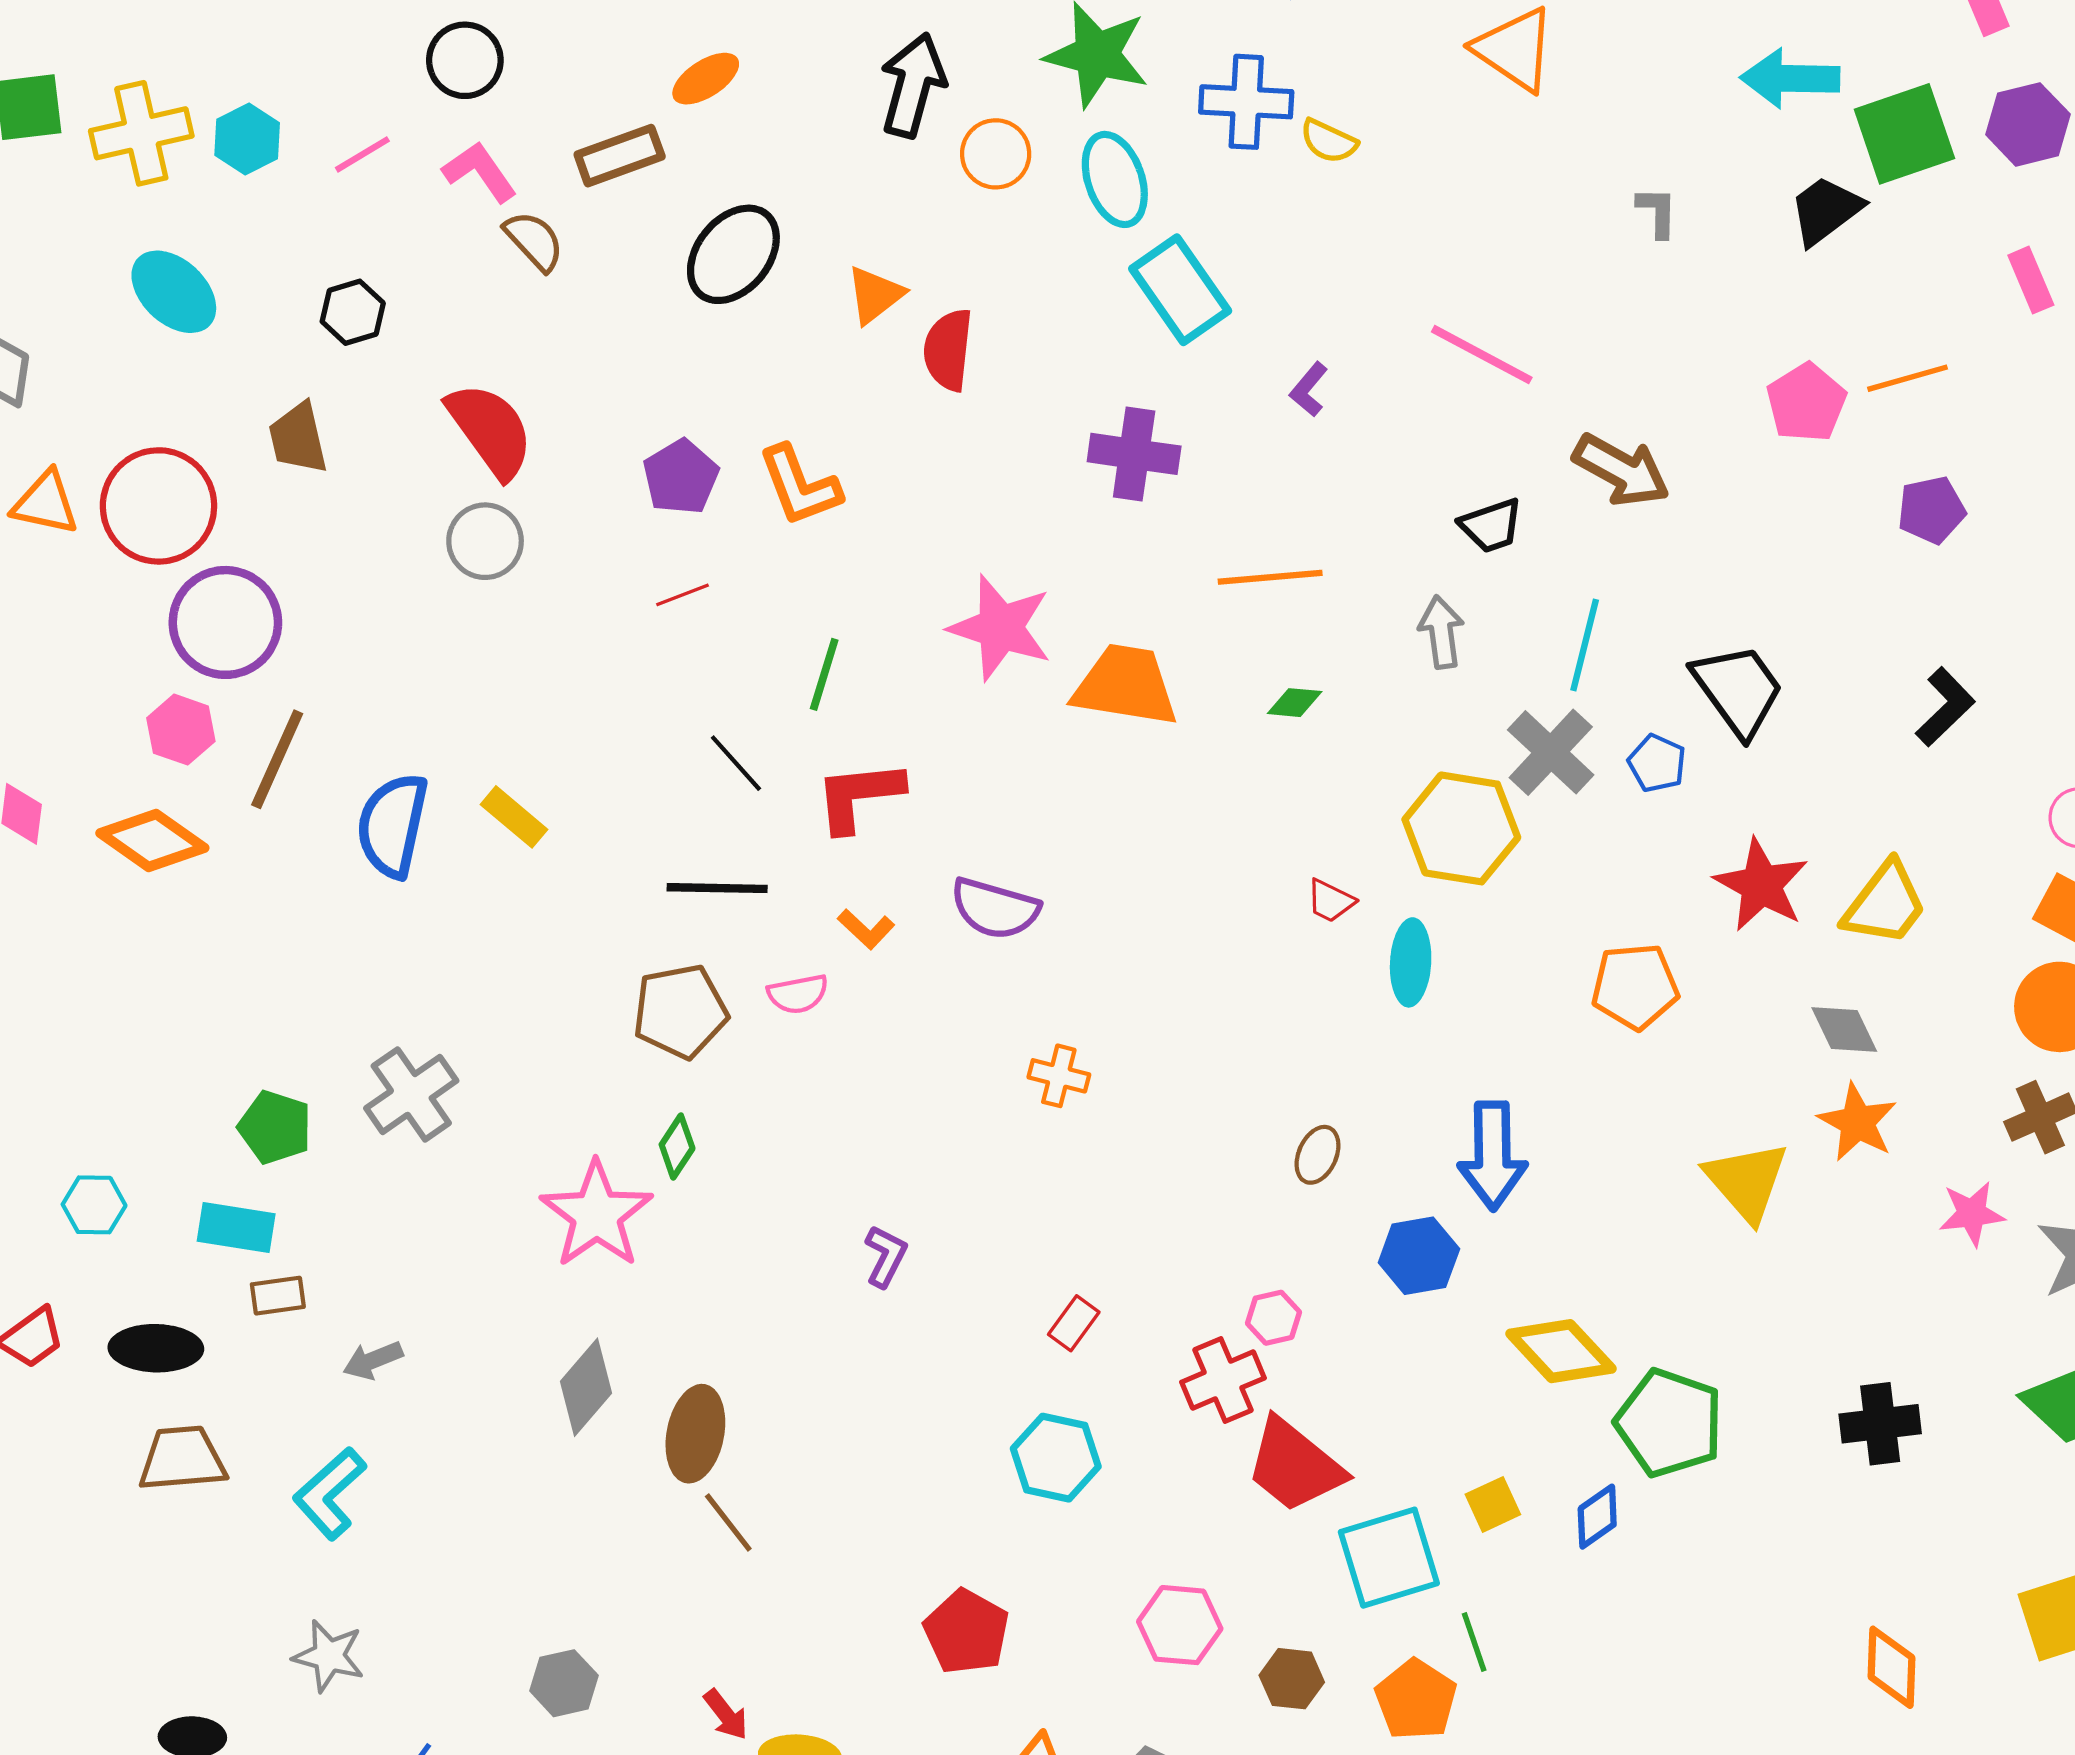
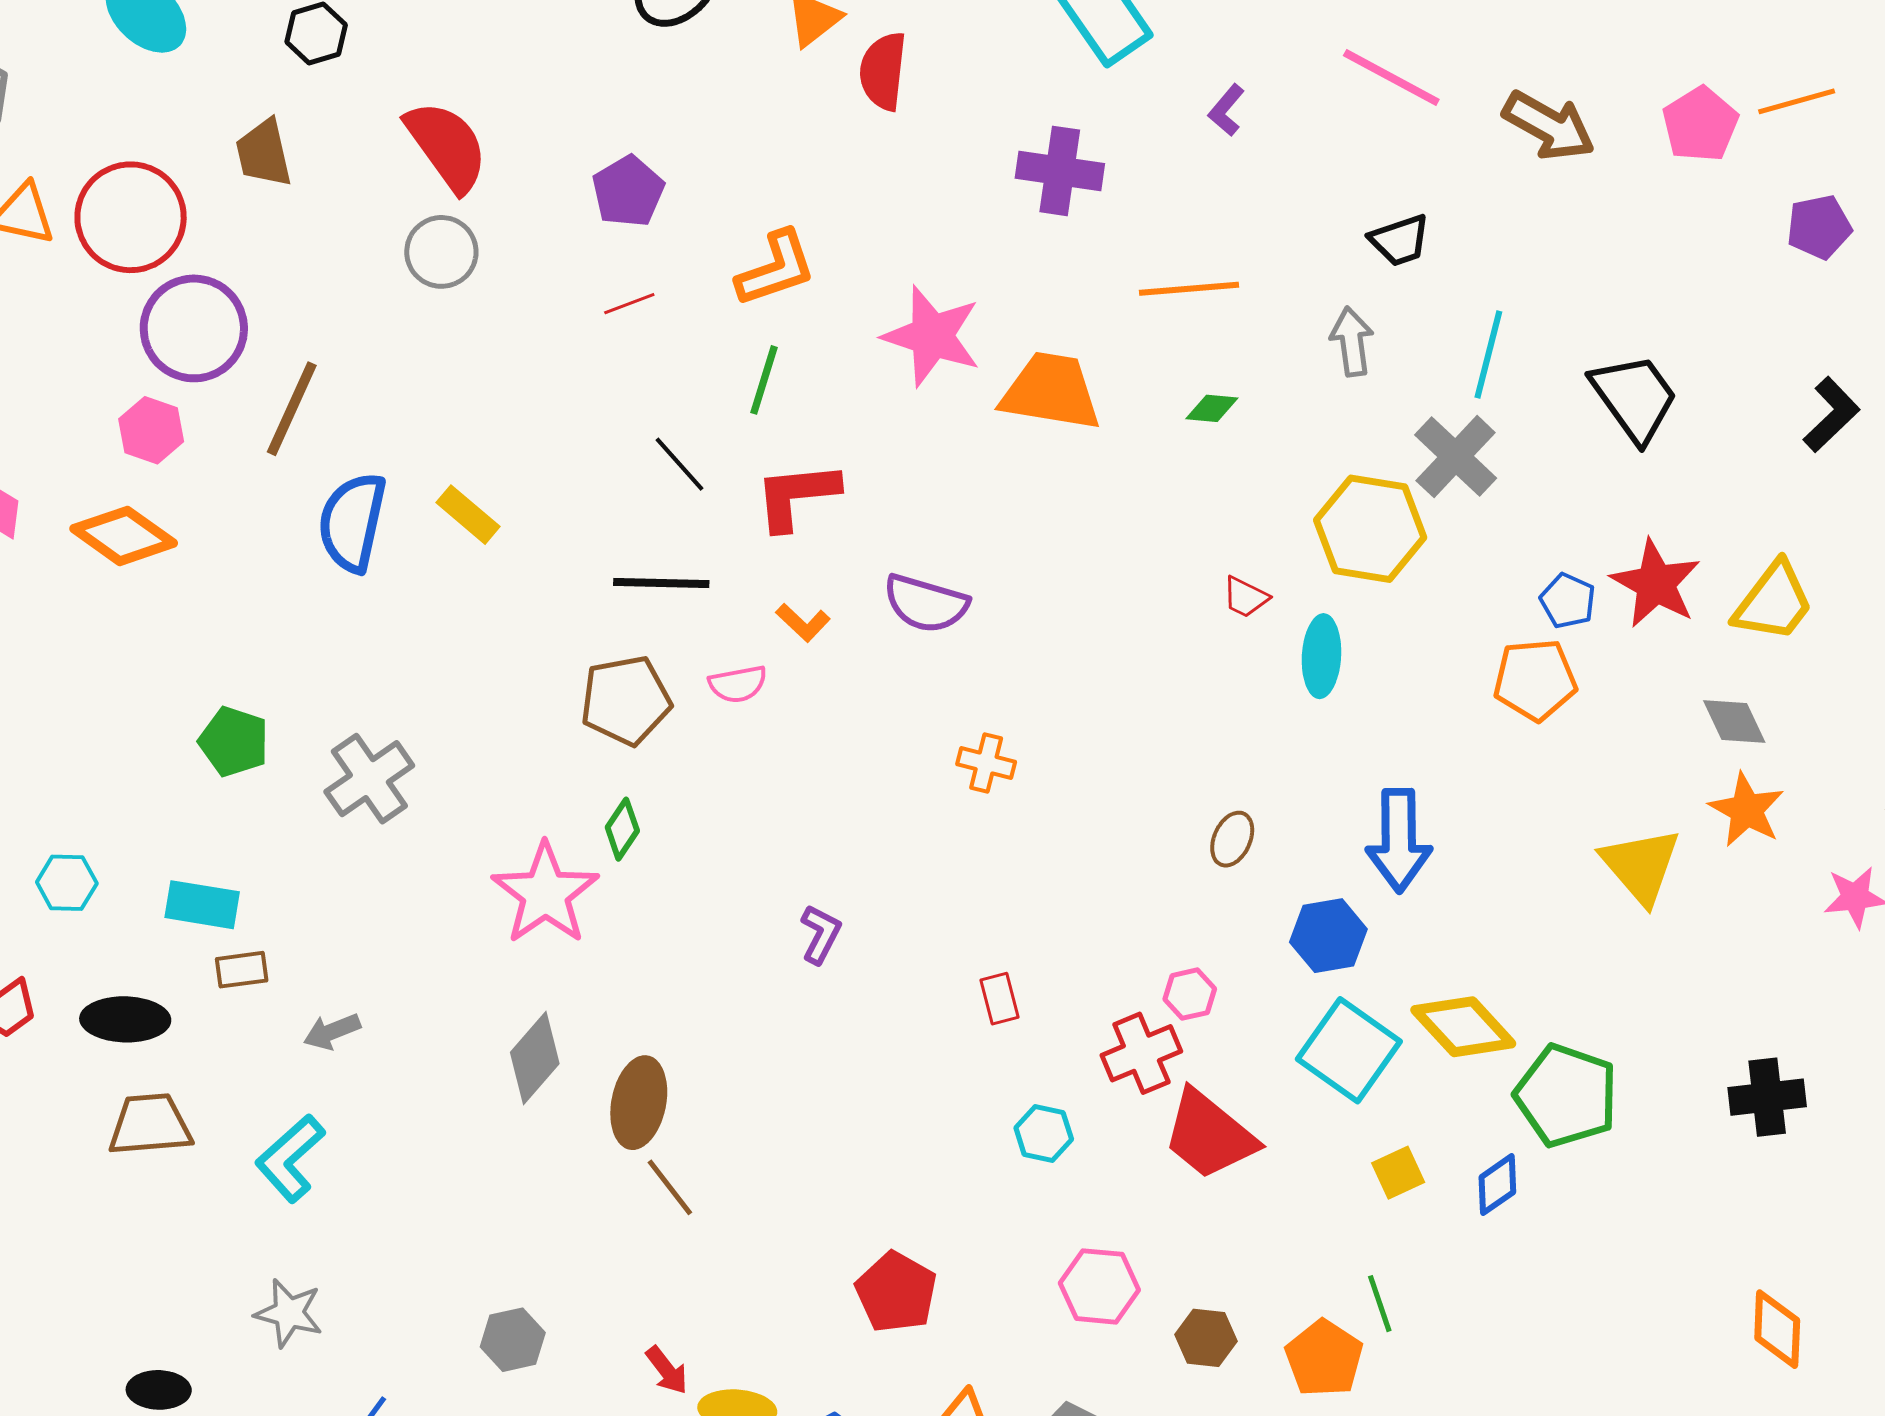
brown arrow: (1621, 470) -> (1549, 126), moved
orange L-shape: (800, 486) -> (776, 269), moved, turned -88
brown line: (277, 759) -> (292, 409), moved
blue pentagon: (1657, 763) -> (1568, 601), moved
green pentagon: (275, 1127) -> (234, 742), moved
red rectangle: (1074, 1323) -> (999, 999), turned -51
cyan hexagon: (1056, 1458) -> (1044, 1134), moved, size x0.7
cyan square: (1389, 1558) -> (1349, 1050), moved, turned -38

